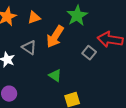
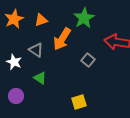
gray square: (89, 53) -> (88, 60), moved
green triangle: (55, 76) -> (40, 78), moved

